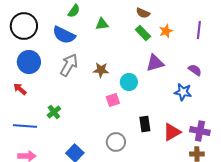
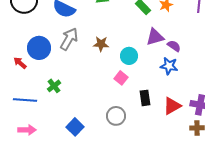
blue circle: (29, 62) -> (39, 48), moved
purple semicircle: (195, 70) -> (174, 46), moved
blue star: (183, 92) -> (169, 66), moved
pink square: (113, 100) -> (121, 78), moved, turned -32

